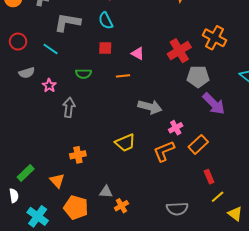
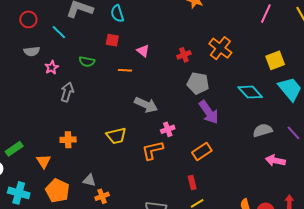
red cross: (179, 51) -> (184, 55), size x0.6
orange rectangle: (198, 144) -> (202, 152), moved
cyan cross: (38, 216) -> (19, 193), turned -30

